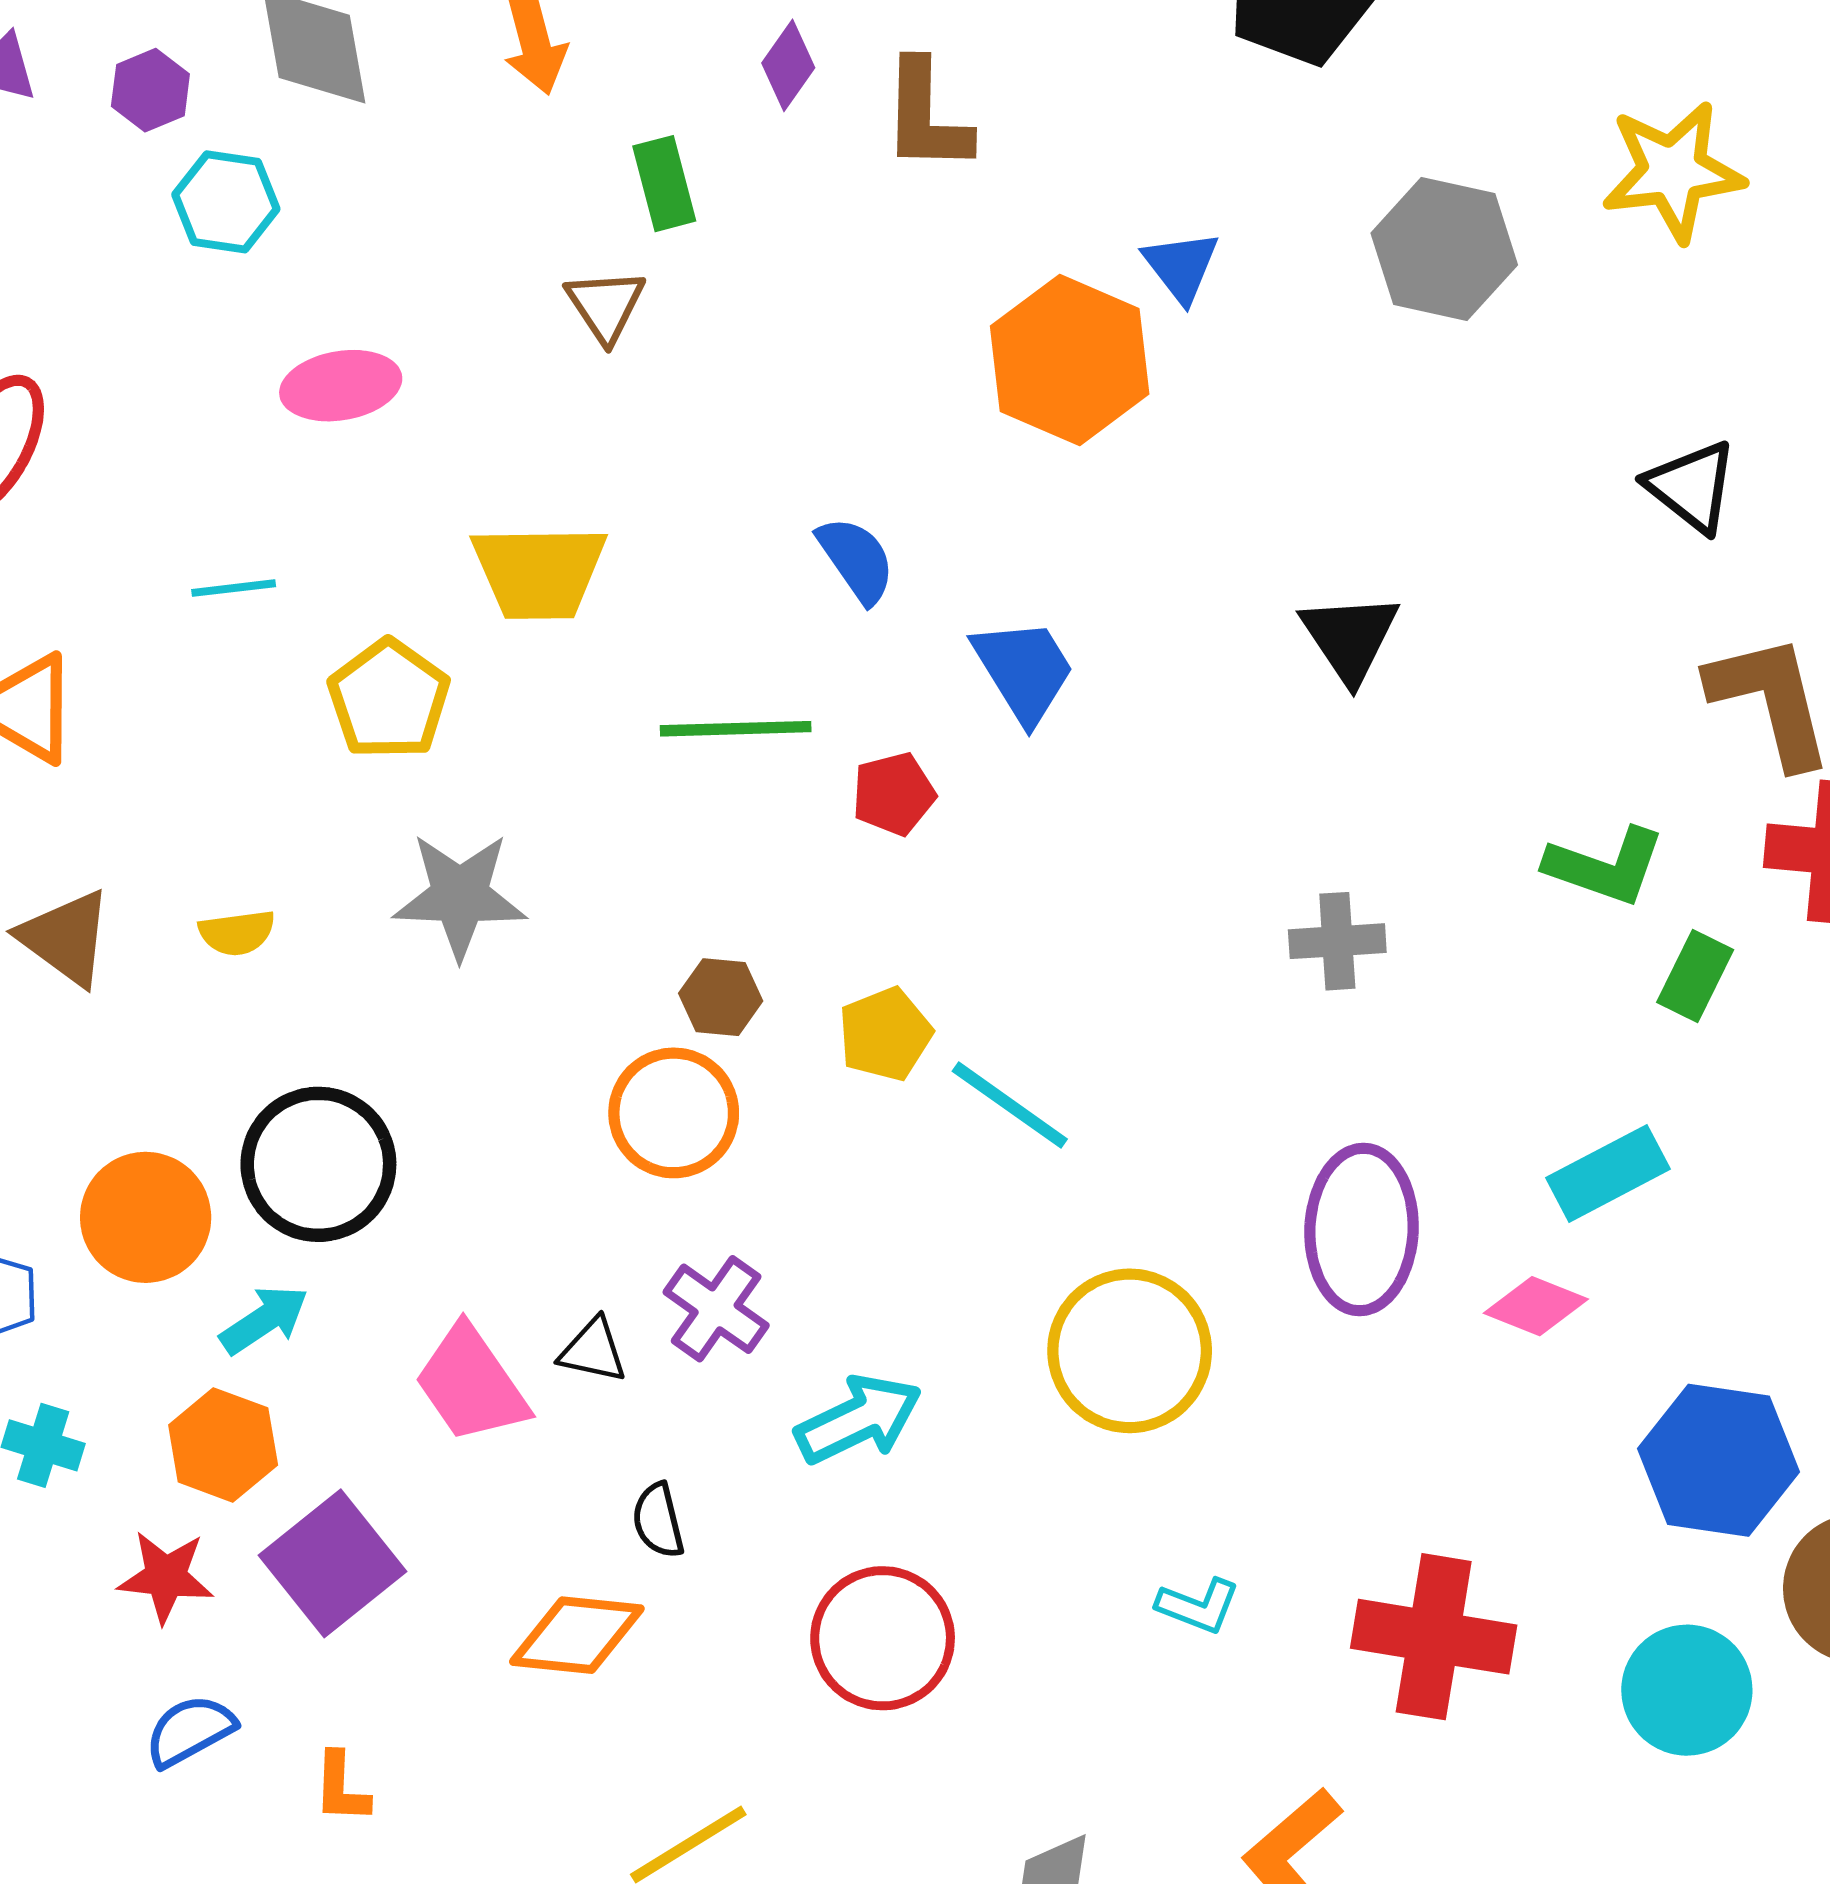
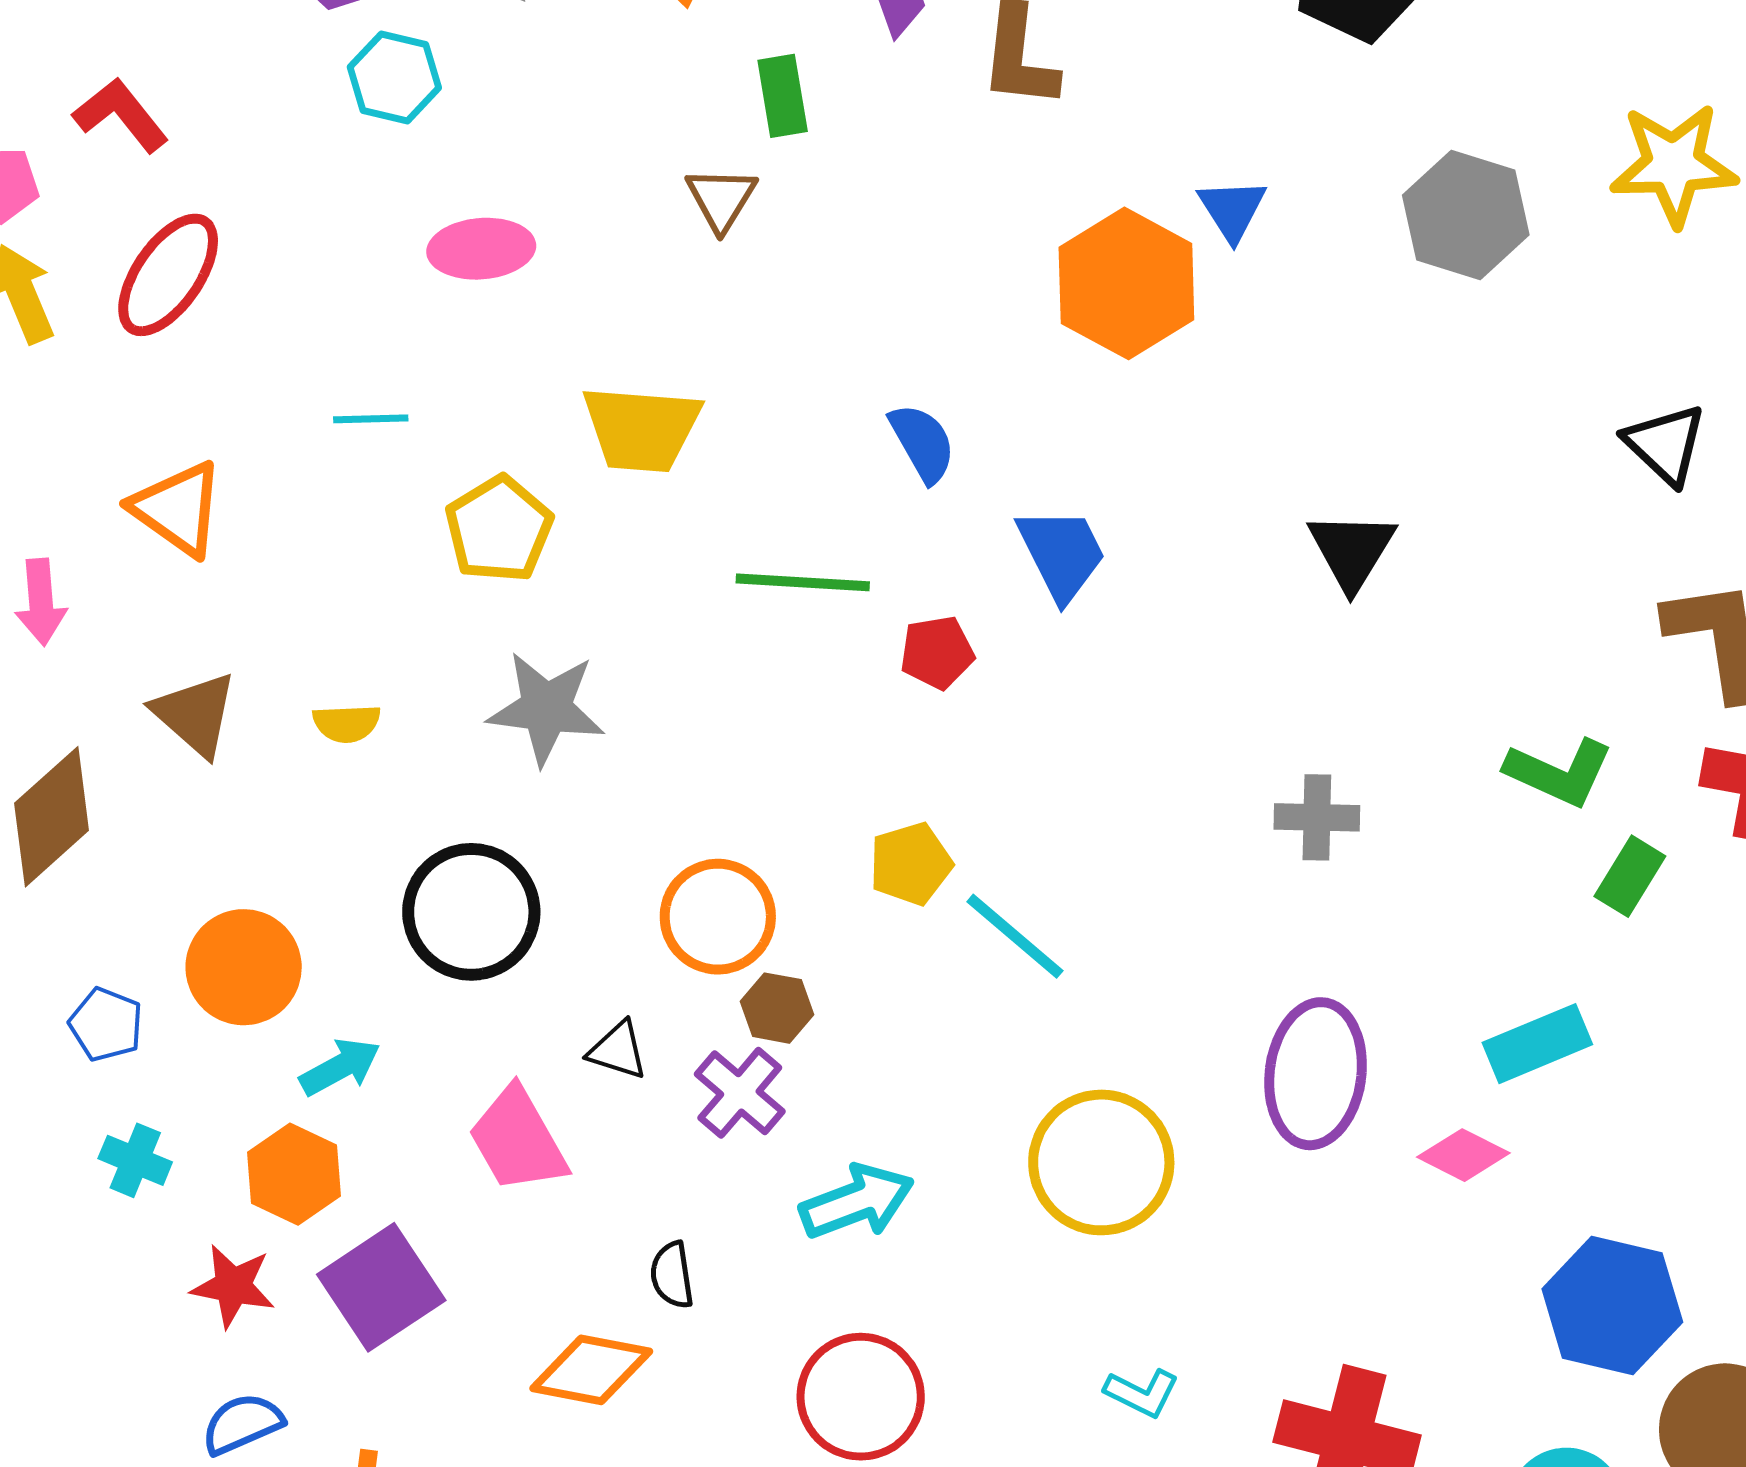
brown hexagon: (721, 997) -> (777, 1008), moved
black circle: (318, 1164) -> (471, 912), moved
black triangle: (593, 1350) -> (618, 1050), moved

